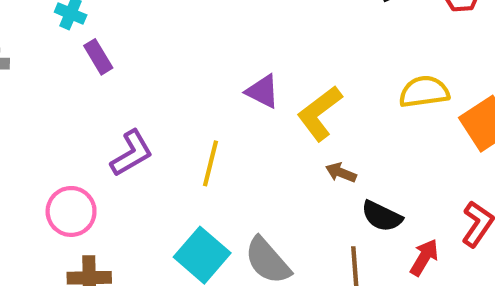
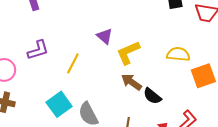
brown arrow: (341, 173) -> (131, 82), size x1.5
black semicircle: (382, 216) -> (152, 96), moved

